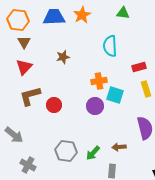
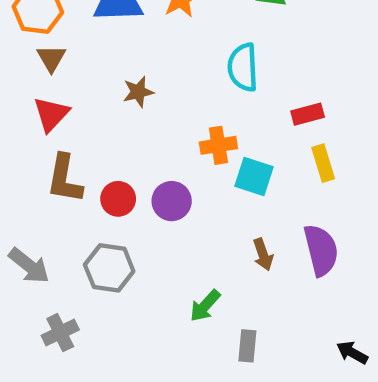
brown L-shape: (30, 96) -> (65, 179), turned -65
purple circle: (95, 106) -> (172, 201), moved
brown arrow: (119, 147) -> (263, 255), moved, turned -104
gray hexagon: (66, 151) -> (109, 268), moved
gray cross: (28, 165) -> (60, 333), turned 35

